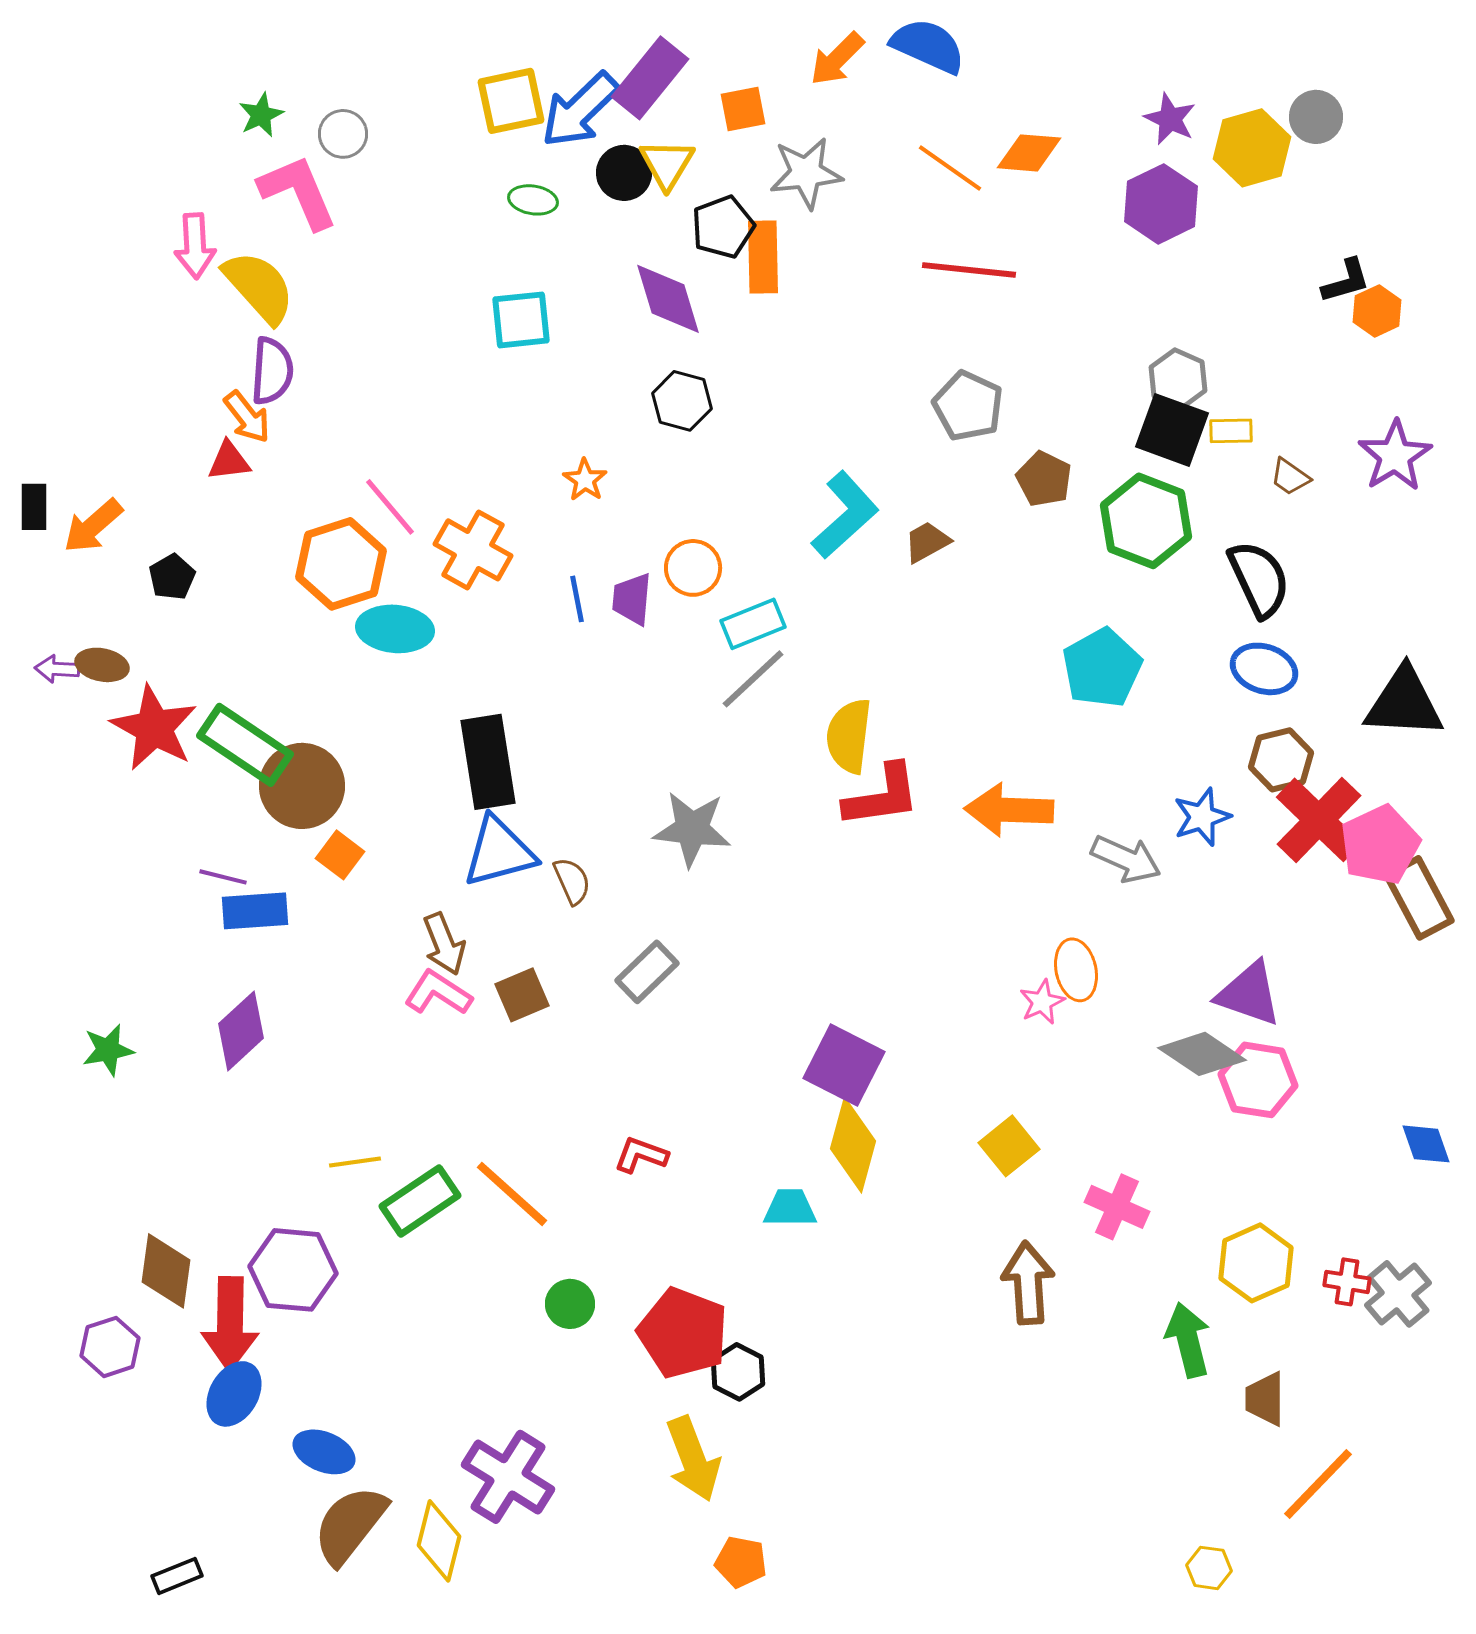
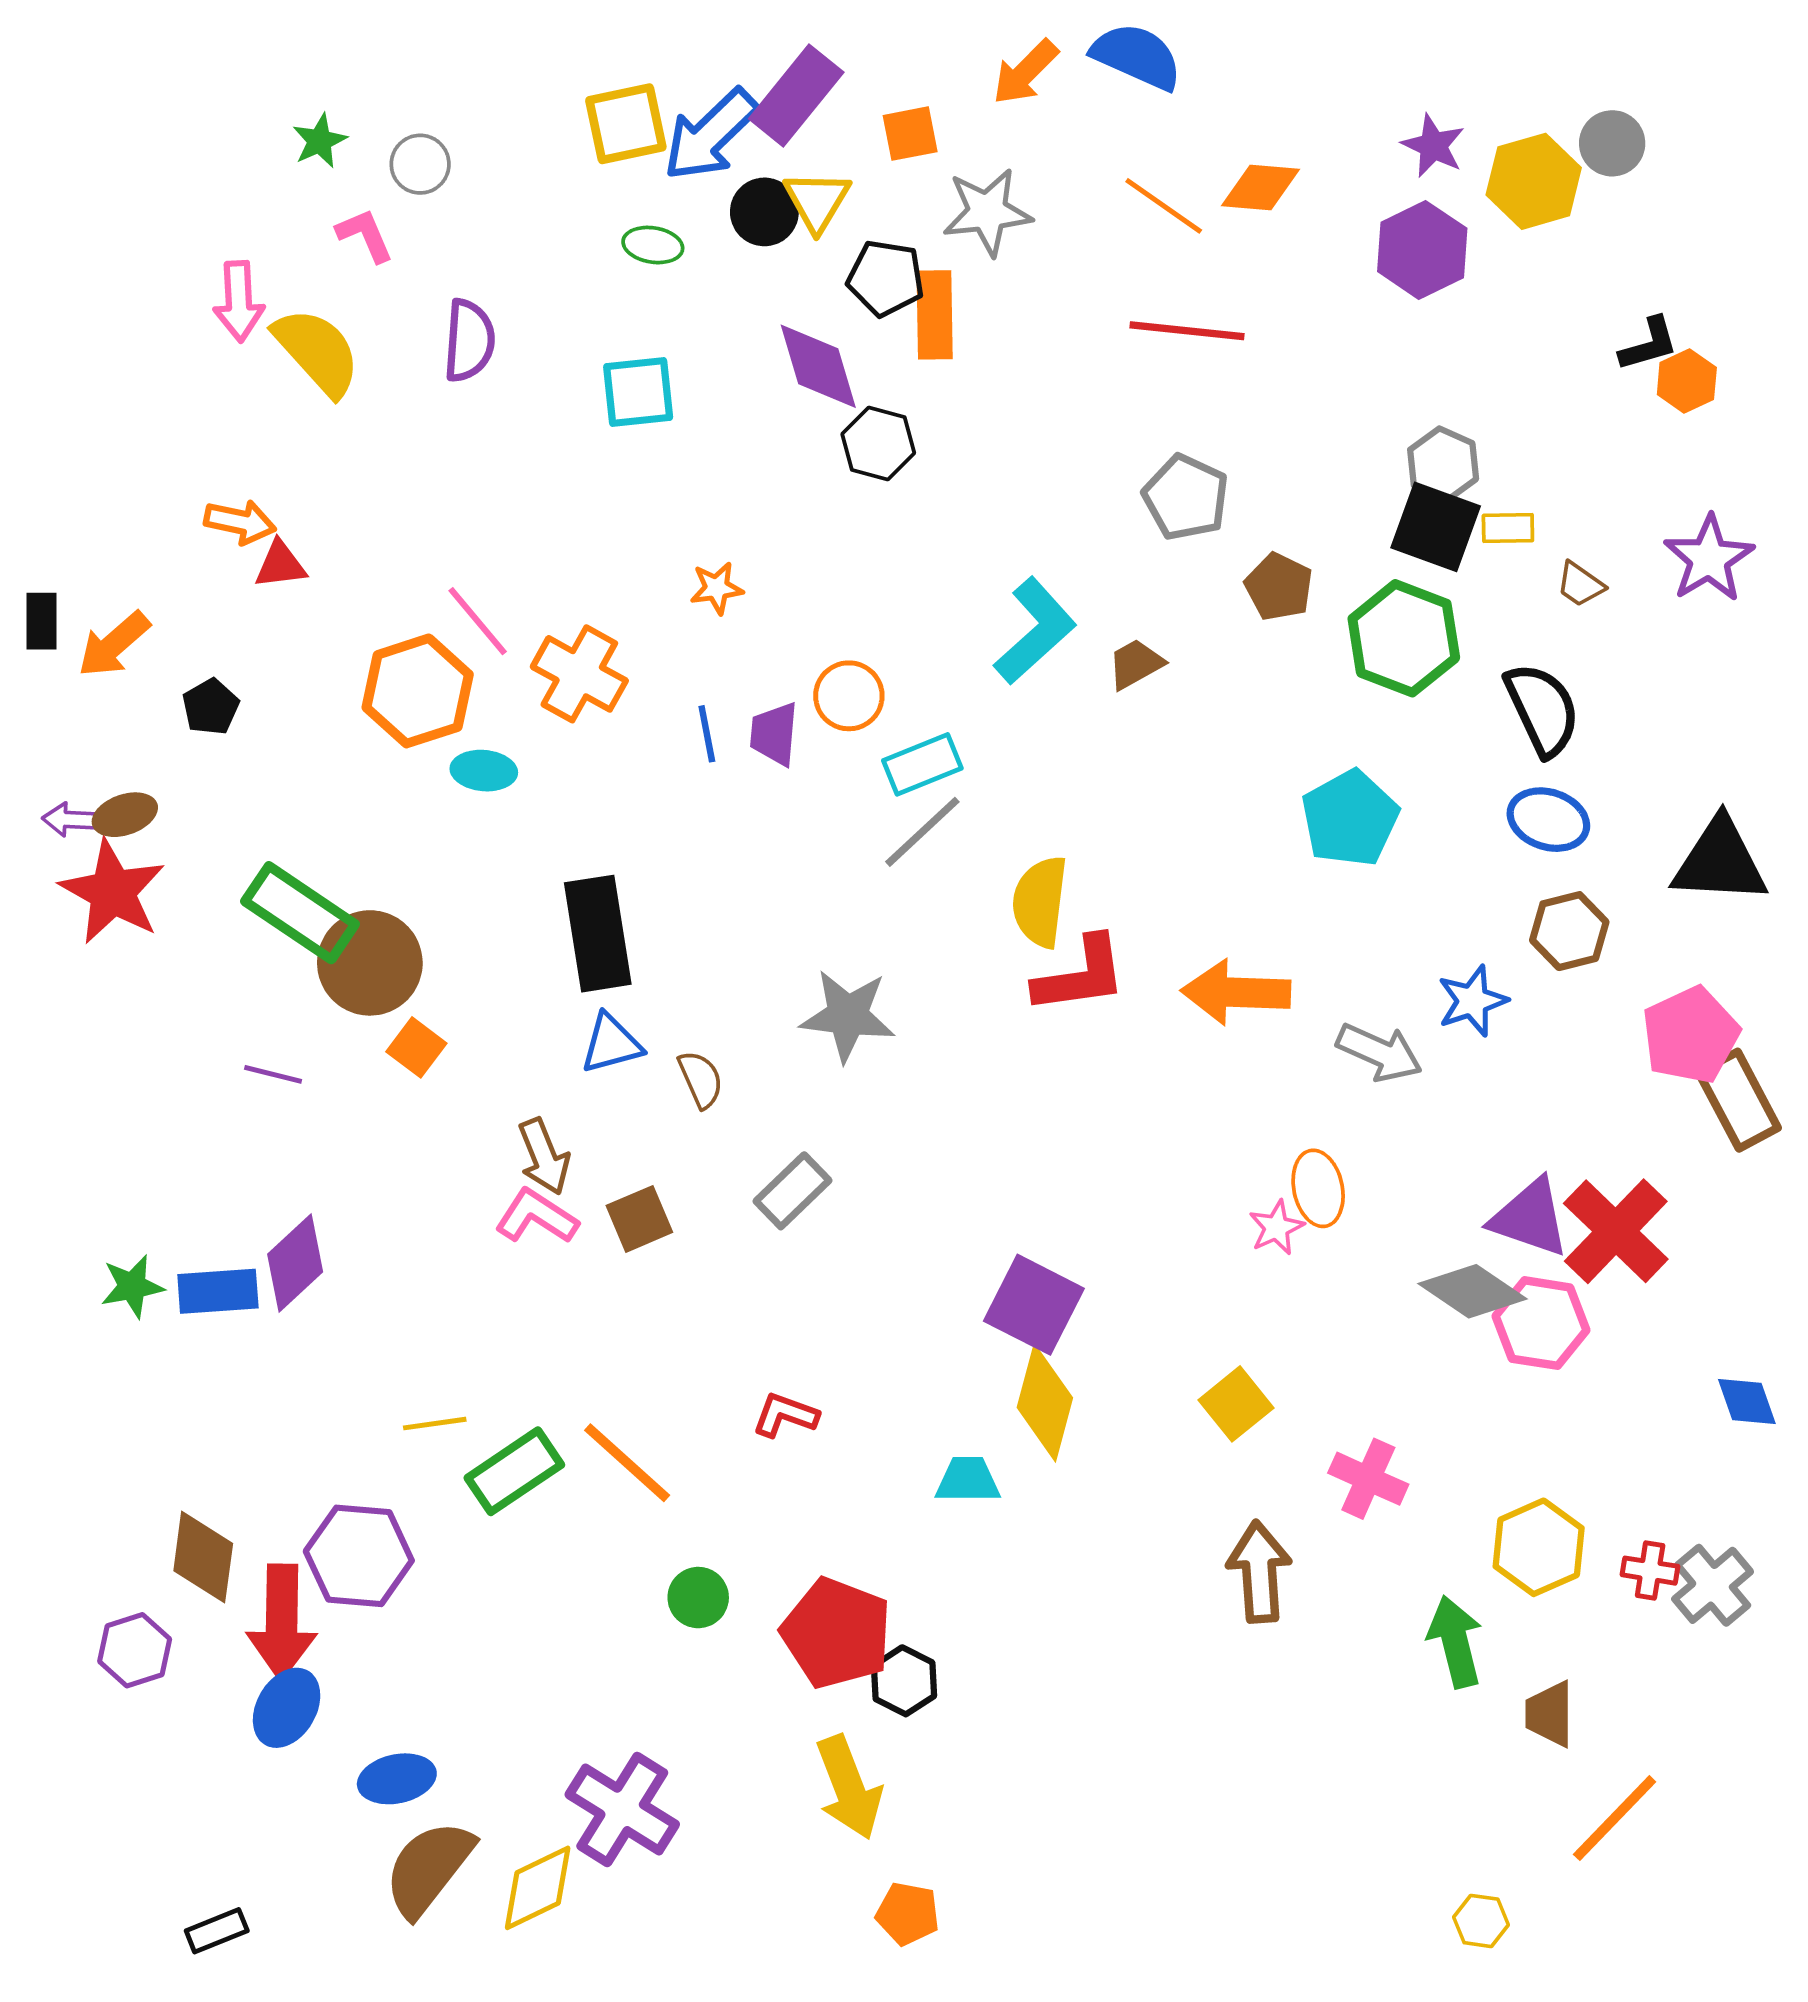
pink L-shape: (298, 192) -> (365, 235), size x0.6
black pentagon: (723, 227) -> (886, 278), turned 30
purple semicircle: (272, 371) -> (469, 341), moved
black hexagon: (682, 401) -> (878, 443), moved
orange arrow: (247, 417) -> (240, 522), moved, turned -40
orange star: (585, 480) -> (717, 588), turned 30
cyan ellipse: (395, 629) -> (484, 771), size x0.7
brown ellipse: (102, 665) -> (125, 815), turned -30
red star: (154, 728) -> (113, 892), moved
red cross: (1319, 820) -> (1616, 1231), moved
blue triangle: (499, 852) -> (611, 1044), size x0.7
blue rectangle: (255, 911) -> (218, 1291), moved
blue ellipse: (324, 1452) -> (397, 1779), turned -34
yellow diamond: (439, 1541) -> (538, 1888), turned 50

